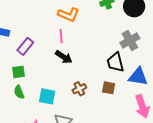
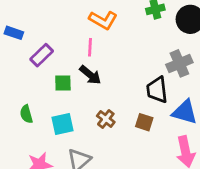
green square: (19, 72) -> (63, 83), moved
brown cross: (79, 89) -> (106, 119), turned -32
cyan square: (47, 96) -> (62, 124), turned -30

